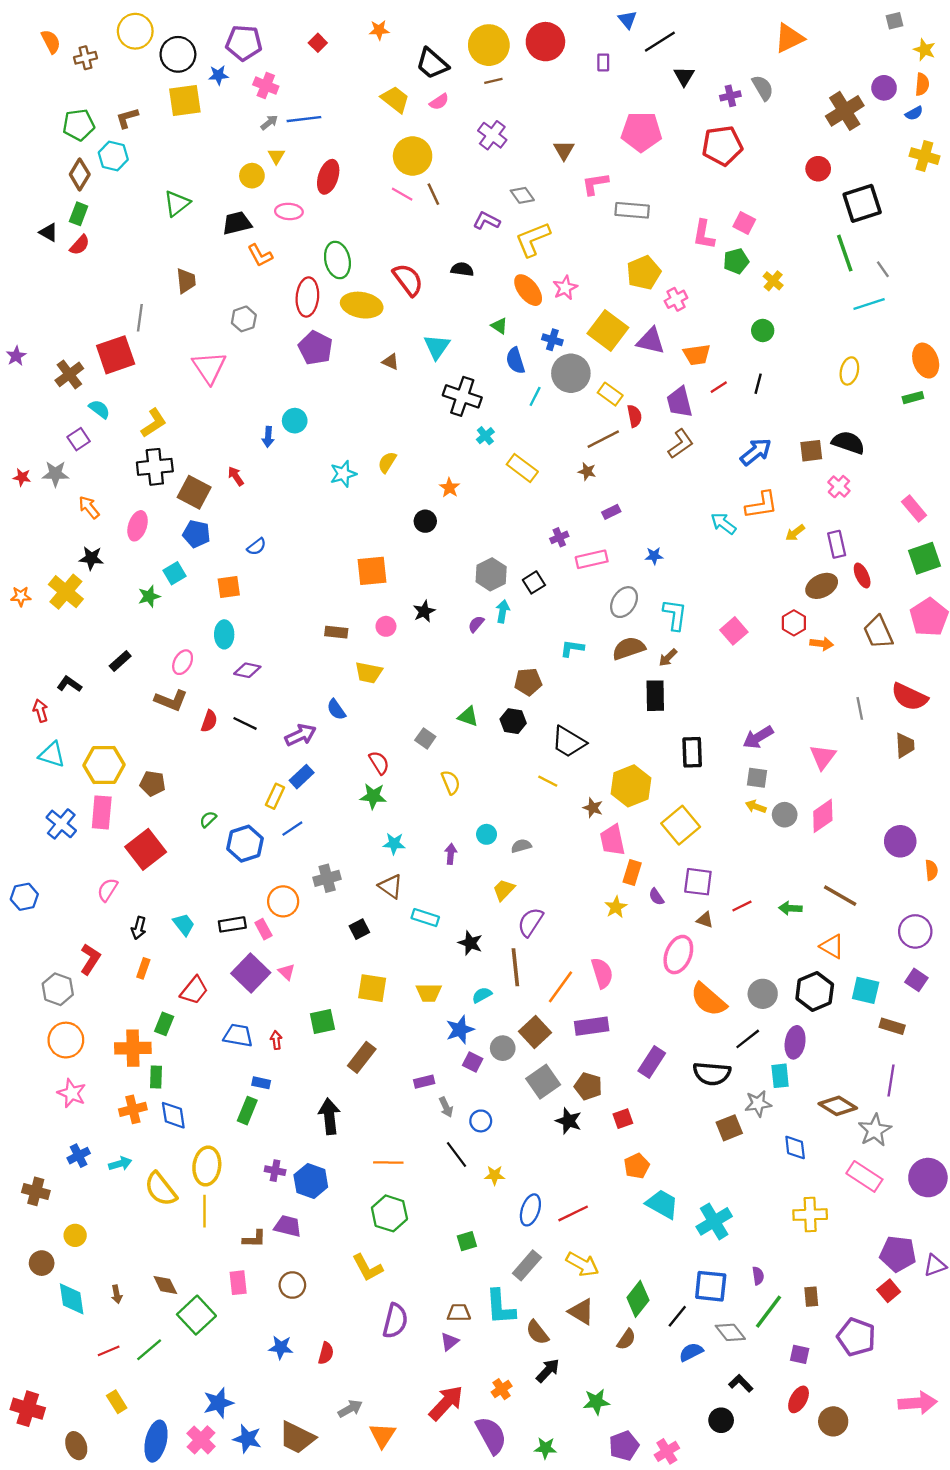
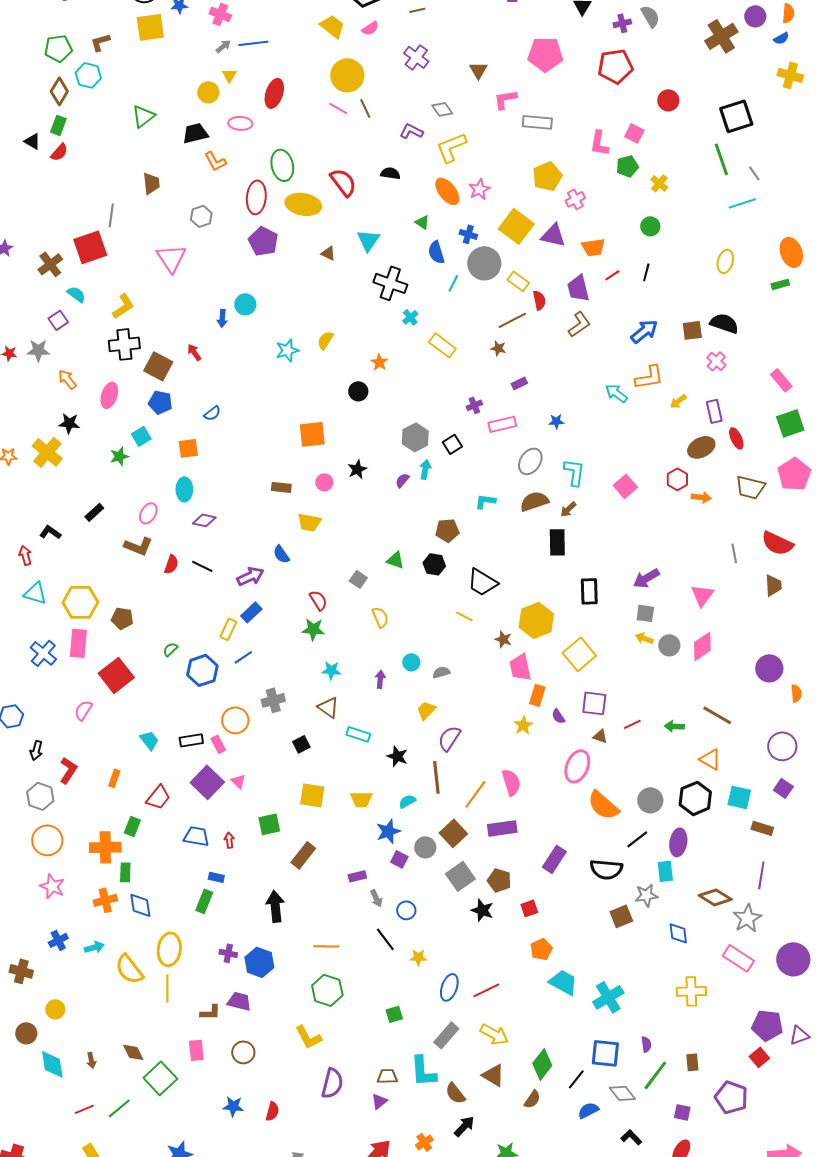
red circle: (818, 169) -> (668, 100), moved
brown trapezoid: (878, 632) -> (750, 487), turned -52
black arrow: (139, 928) -> (36, 750), moved

